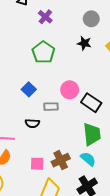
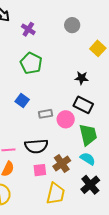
black star: (84, 43) -> (82, 78), moved
pink circle: (70, 90) -> (66, 119), moved
black semicircle: (32, 123) -> (36, 146), moved, size x1.6

